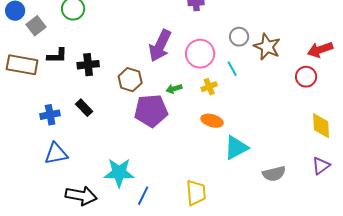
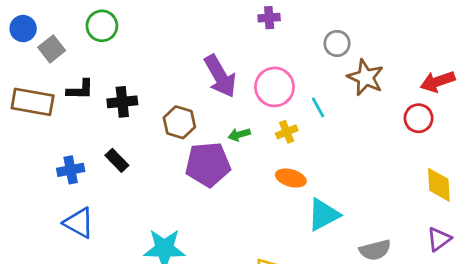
gray circle: (239, 37) -> (337, 43), moved
purple arrow: (160, 46) -> (220, 76), turned -56
blue triangle: (56, 154) -> (79, 223), turned 40

